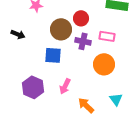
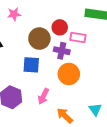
pink rectangle: (107, 36) -> (78, 38), moved
orange circle: (104, 64) -> (69, 74), moved

